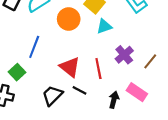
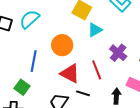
orange circle: (69, 19) -> (62, 45), moved

